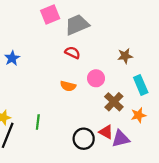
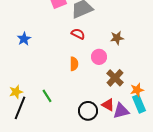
brown star: (125, 56) -> (117, 38), moved
cyan rectangle: (141, 85) -> (139, 104), moved
orange semicircle: (68, 86) -> (74, 64), turned -104
green line: (38, 122) -> (47, 96), turned -40

